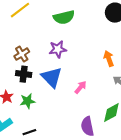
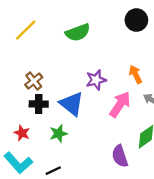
purple star: (58, 49) -> (96, 80), moved
pink arrow: (81, 87) -> (120, 104), moved, size x1.6
green star: (27, 101) -> (58, 134), moved

